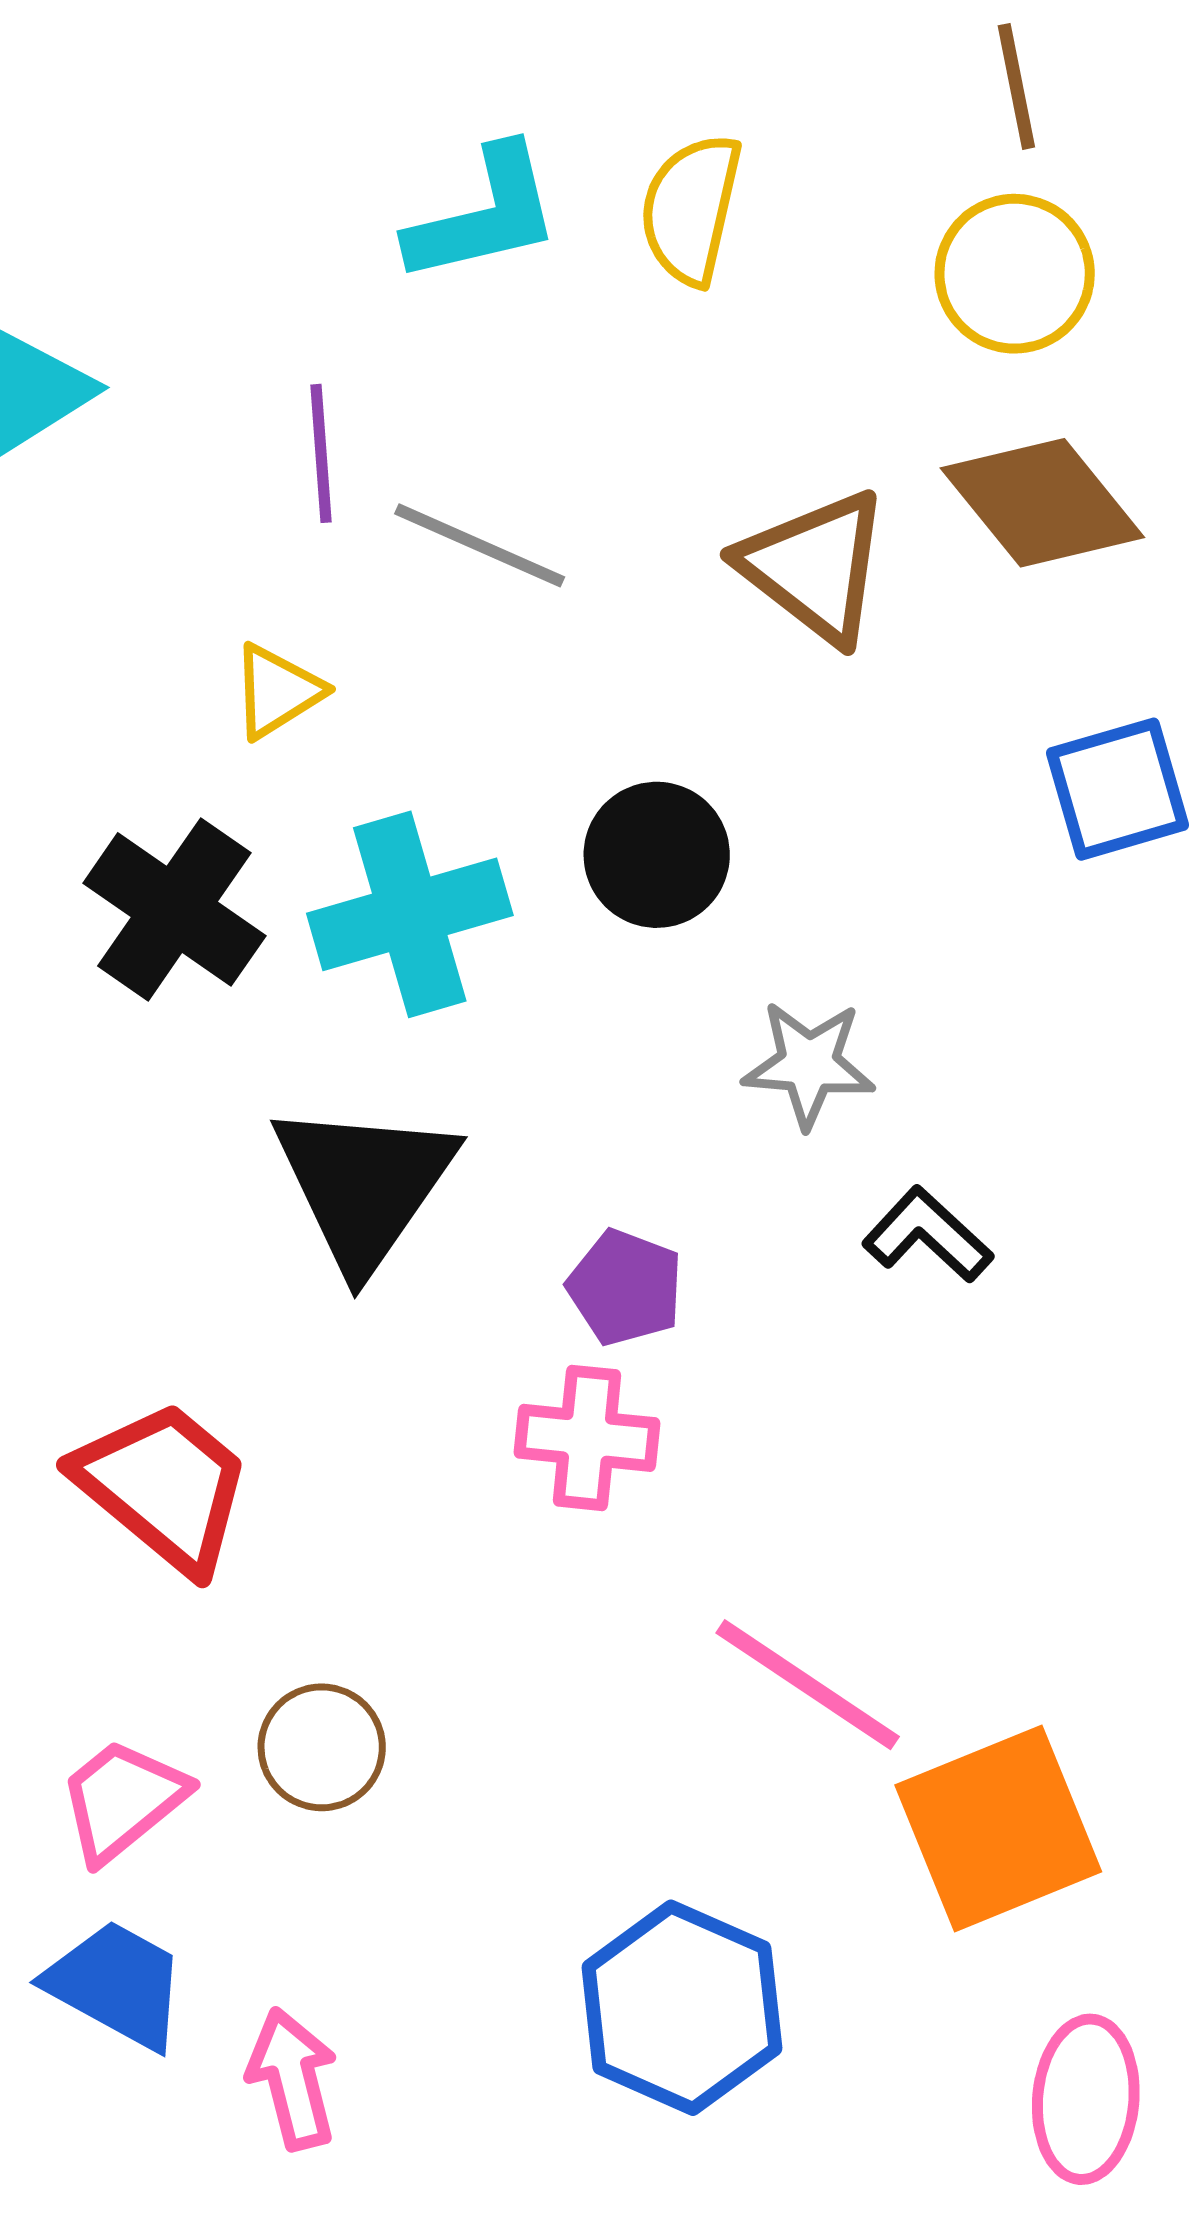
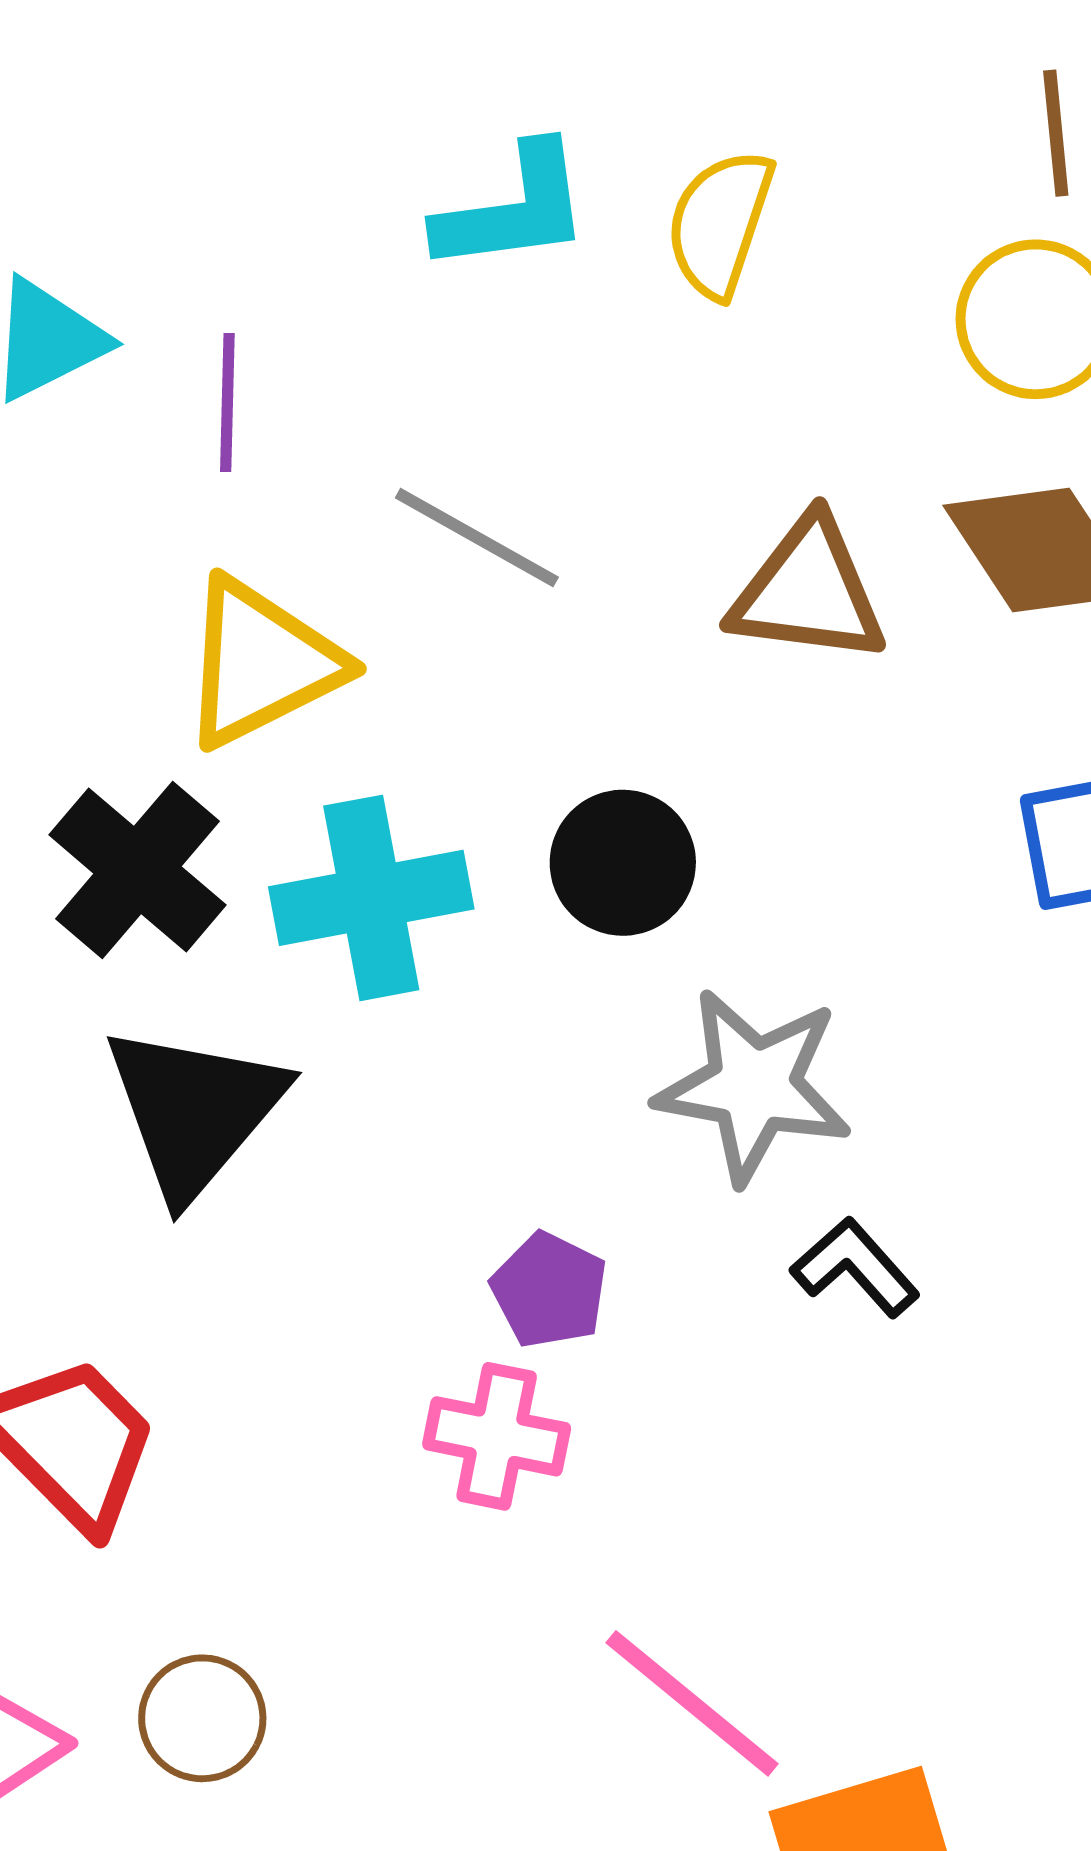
purple line: (321, 453) -> (227, 402), moved
brown triangle: (815, 567) -> (808, 591), turned -36
yellow triangle: (277, 691) -> (261, 663), size x1.8
gray star: (809, 1064) -> (754, 1086), size x1.5
black triangle: (364, 1185) -> (194, 1111), moved

